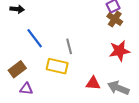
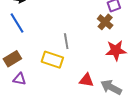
brown cross: (115, 19) -> (105, 22), moved
blue line: (35, 38) -> (17, 23), moved

